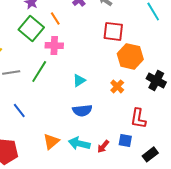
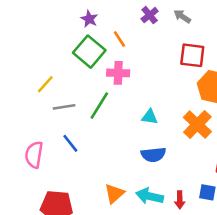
cyan triangle: (79, 80) -> (150, 117), turned 40
orange cross: (117, 86) -> (197, 124), size x1.6
blue line: (19, 110) -> (70, 143), moved
red arrow: (103, 146) -> (180, 200), turned -40

